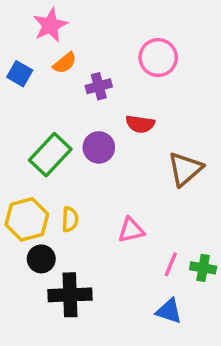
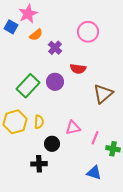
blue square: (20, 74) -> (11, 27), moved
purple cross: (99, 86) -> (55, 48), turned -32
black circle: (41, 259) -> (52, 144), moved
pink line: (171, 264) -> (95, 138), moved
black cross: (70, 295) -> (39, 164), size x0.7

